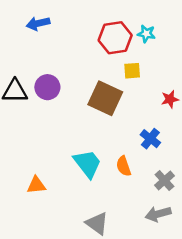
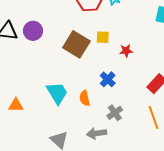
yellow square: (132, 71) -> (103, 37), moved
gray arrow: (158, 214) -> (97, 133), moved

